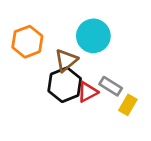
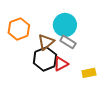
gray rectangle: (111, 86) -> (68, 42), moved
yellow rectangle: (128, 105) -> (89, 73), turned 48

